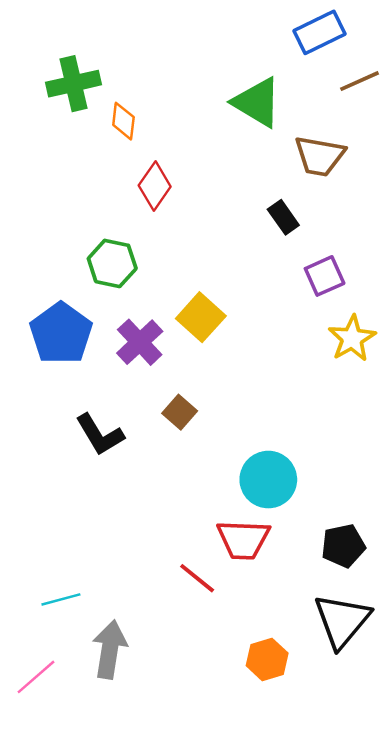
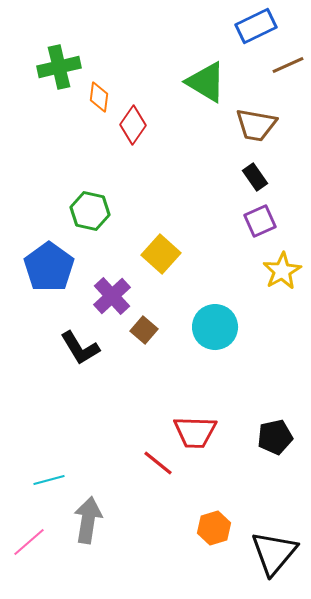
red diamond: (155, 186) -> (133, 125), moved
black rectangle: (283, 217) -> (255, 177), moved
purple cross: (140, 342) -> (112, 296), moved
cyan circle: (268, 480) -> (215, 327), moved
black triangle: (342, 621) -> (274, 553), moved

